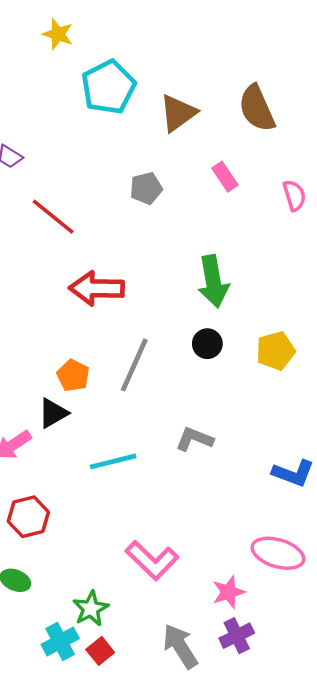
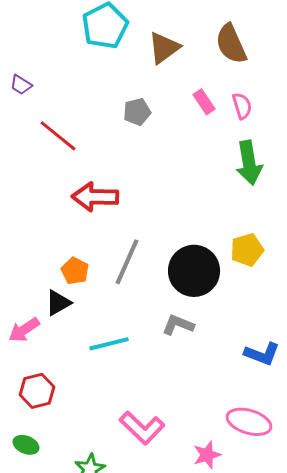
pink semicircle: (294, 195) -> (242, 106), moved
green arrow: (213, 281) -> (249, 163), moved
black circle: (207, 344) -> (194, 271), moved, size x2.0

